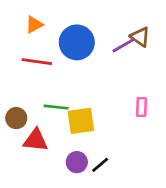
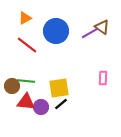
red line: (37, 62) -> (27, 45), turned 30
green line: (56, 107) -> (26, 81), moved
purple circle: (77, 162) -> (41, 107), moved
black line: (100, 165) -> (61, 104), moved

